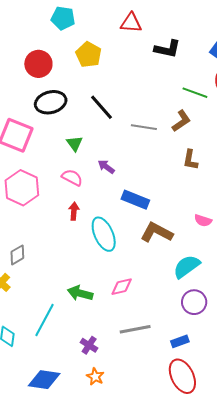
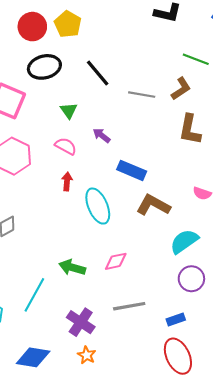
yellow pentagon: (89, 55) -> (68, 24), moved
brown L-shape: (190, 160) -> (190, 130), size x1.4
purple cross: (89, 345) -> (81, 322), size x1.5

